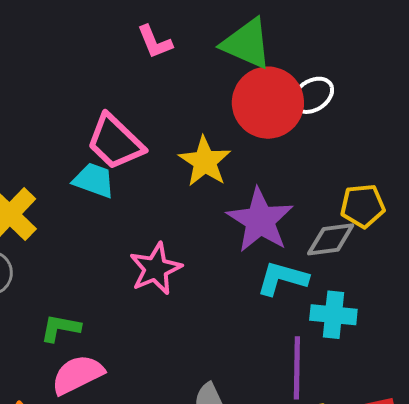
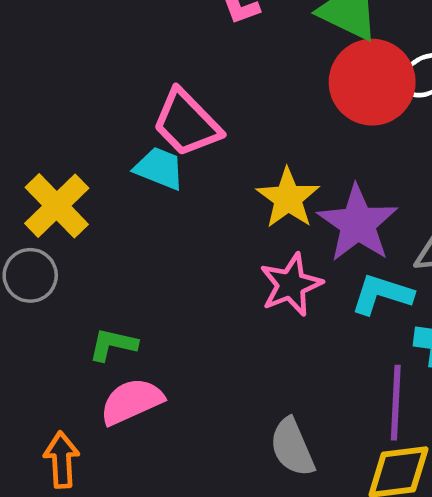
yellow star: (205, 161) -> (288, 198), moved
pink star: (156, 269) -> (291, 285), moved

